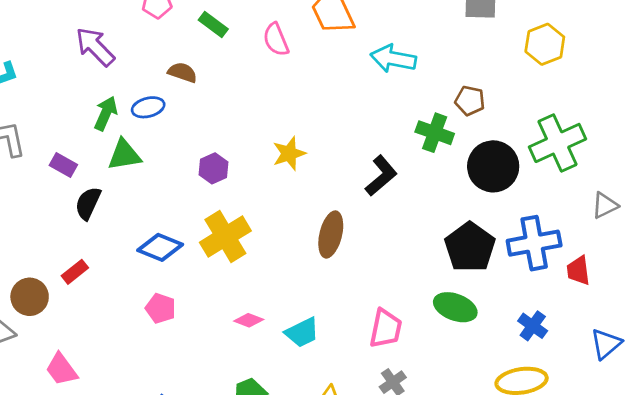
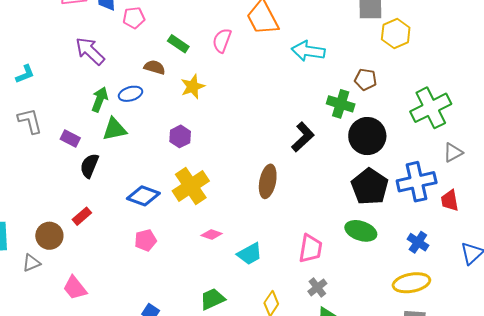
green rectangle: (213, 25) -> (178, 44), moved
pink semicircle: (276, 40) -> (222, 40), turned 45
yellow hexagon: (545, 44) -> (396, 34), moved
yellow star: (289, 154) -> (193, 87), moved
black circle: (493, 166) -> (367, 136), moved
gray triangle: (605, 205) -> (453, 153), moved
pink pentagon: (161, 308) -> (146, 240), turned -30
pink diamond: (249, 320) -> (212, 235), moved

